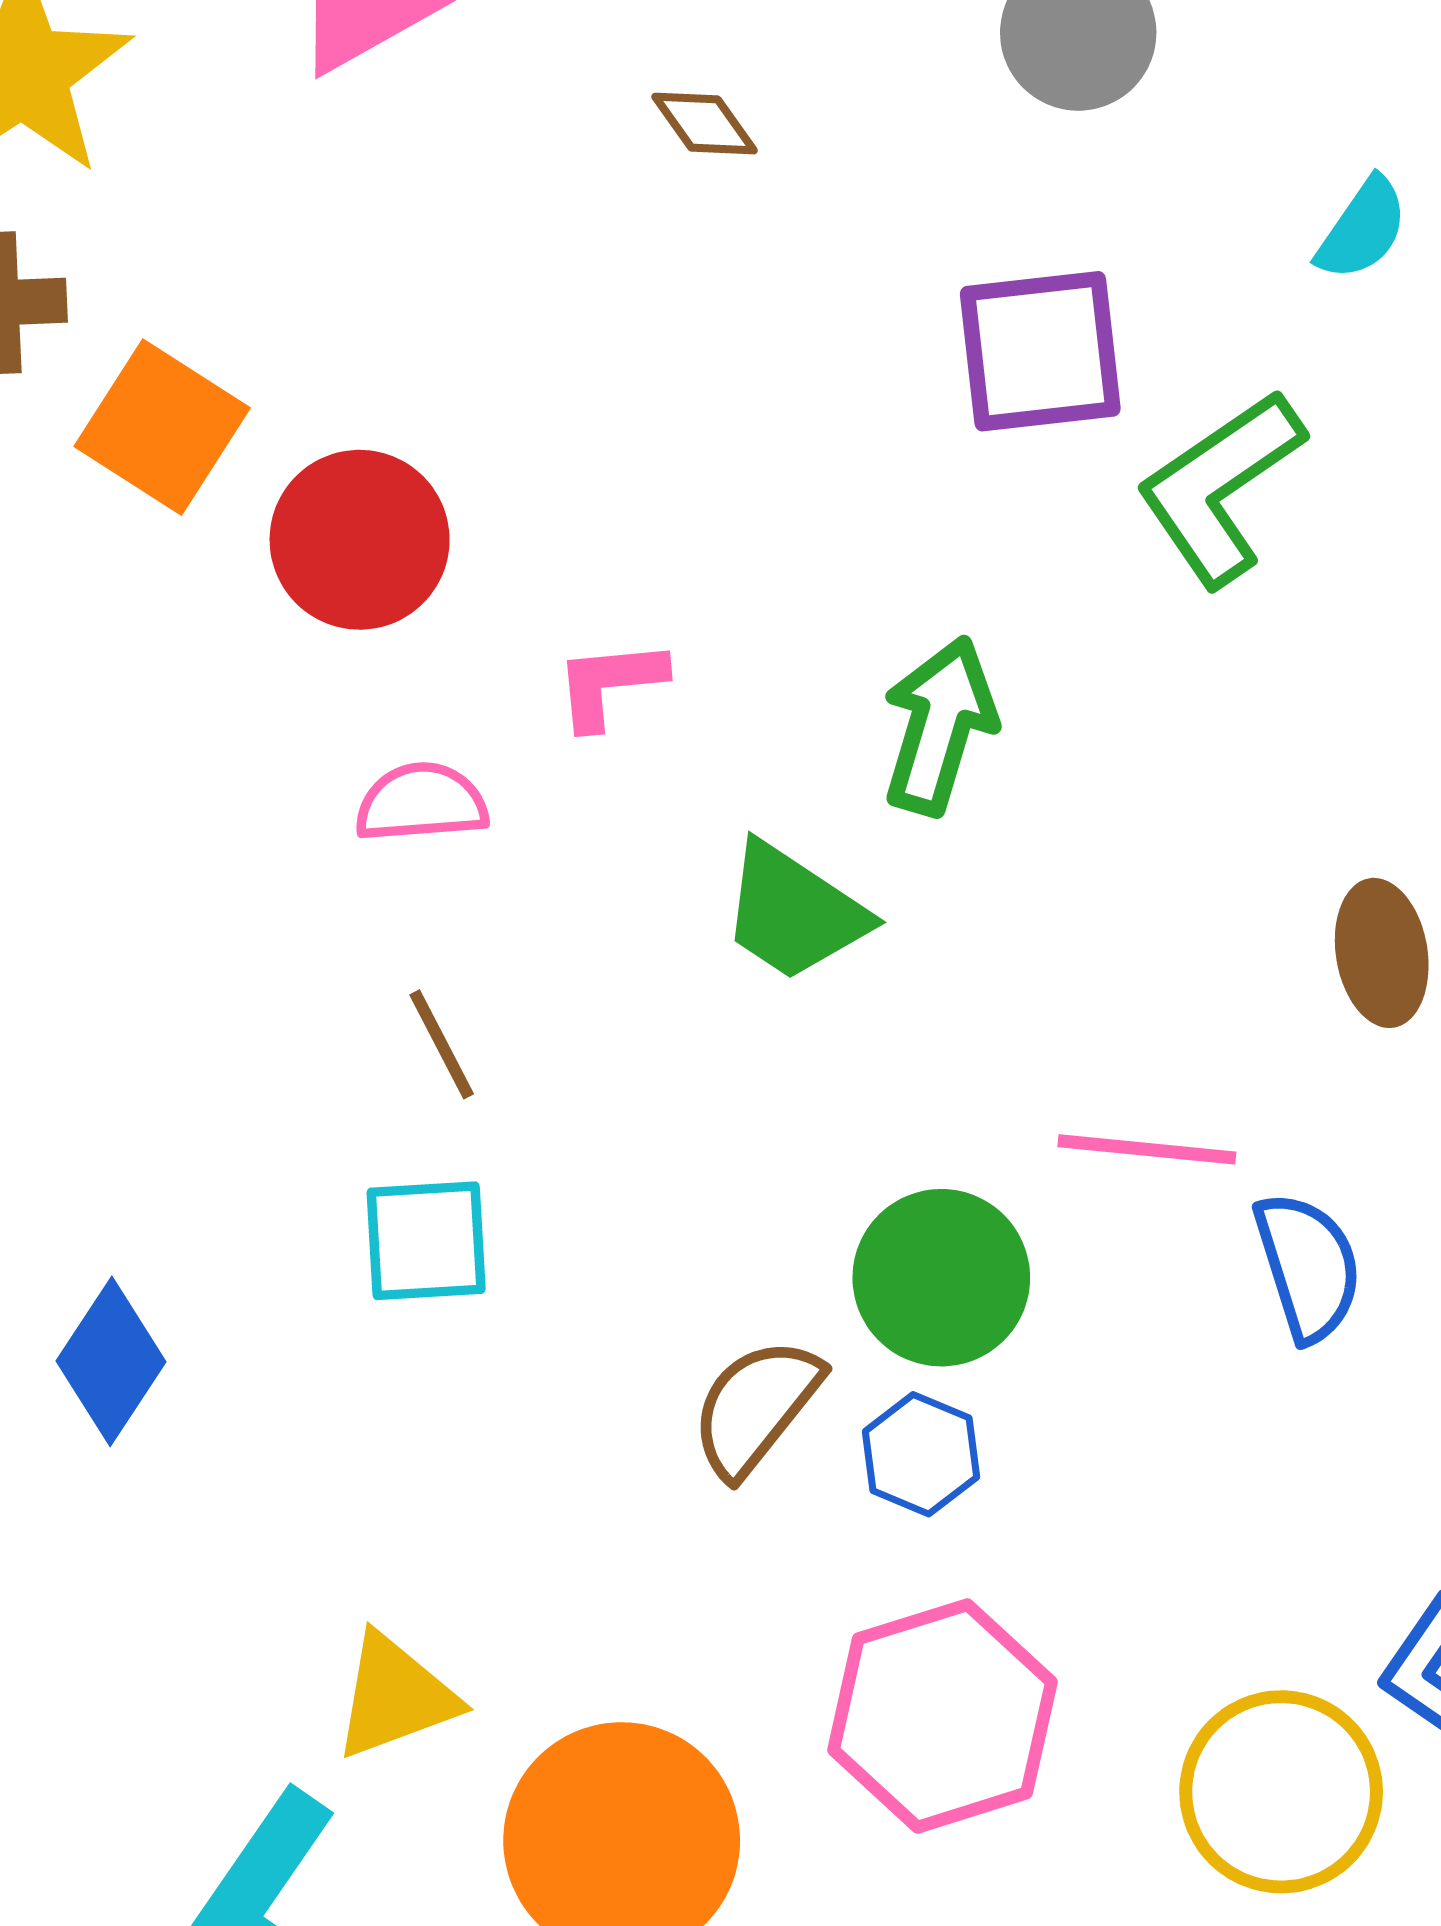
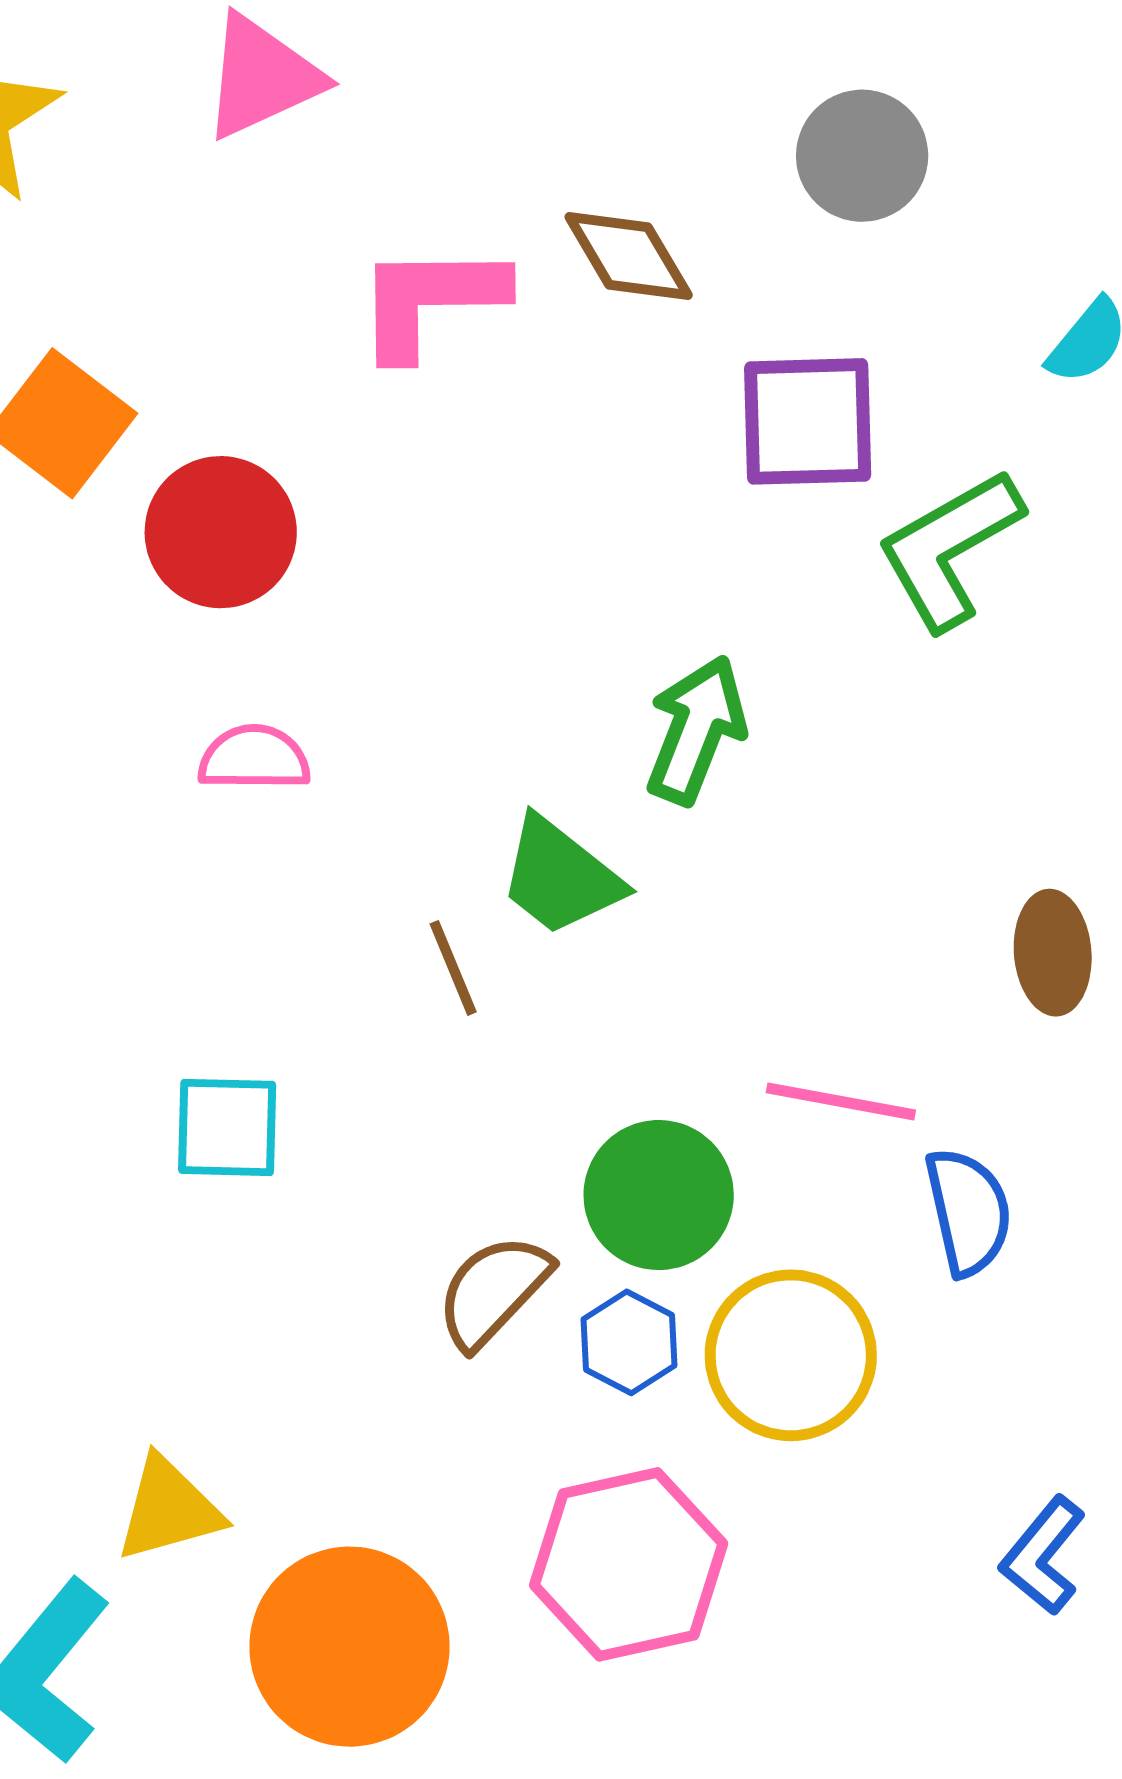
brown diamond: (704, 124) -> (629, 256), moved, size x1.5
pink L-shape: (610, 684) -> (430, 300), moved, size x1.6
brown line: (442, 1044) -> (453, 968), moved
yellow circle: (1281, 1792) -> (791, 1355), moved

